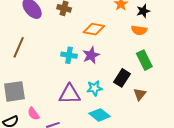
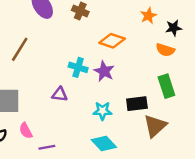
purple star: (91, 55) -> (104, 71), turned -30
black rectangle: (122, 78) -> (137, 104), turned 42
purple triangle: (70, 94) -> (60, 94), moved, size x0.6
brown triangle: (140, 94) -> (155, 126), size x1.5

